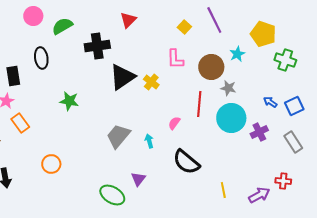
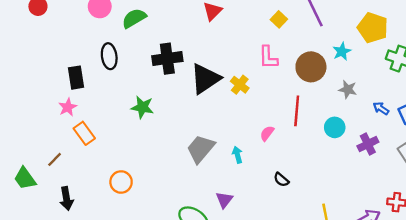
black cross: (97, 46) -> (167, 59), moved
gray star: (228, 88) -> (348, 89), moved
cyan circle: (231, 118) -> (335, 127), size x0.6
black semicircle: (186, 162) -> (281, 180), size x0.5

